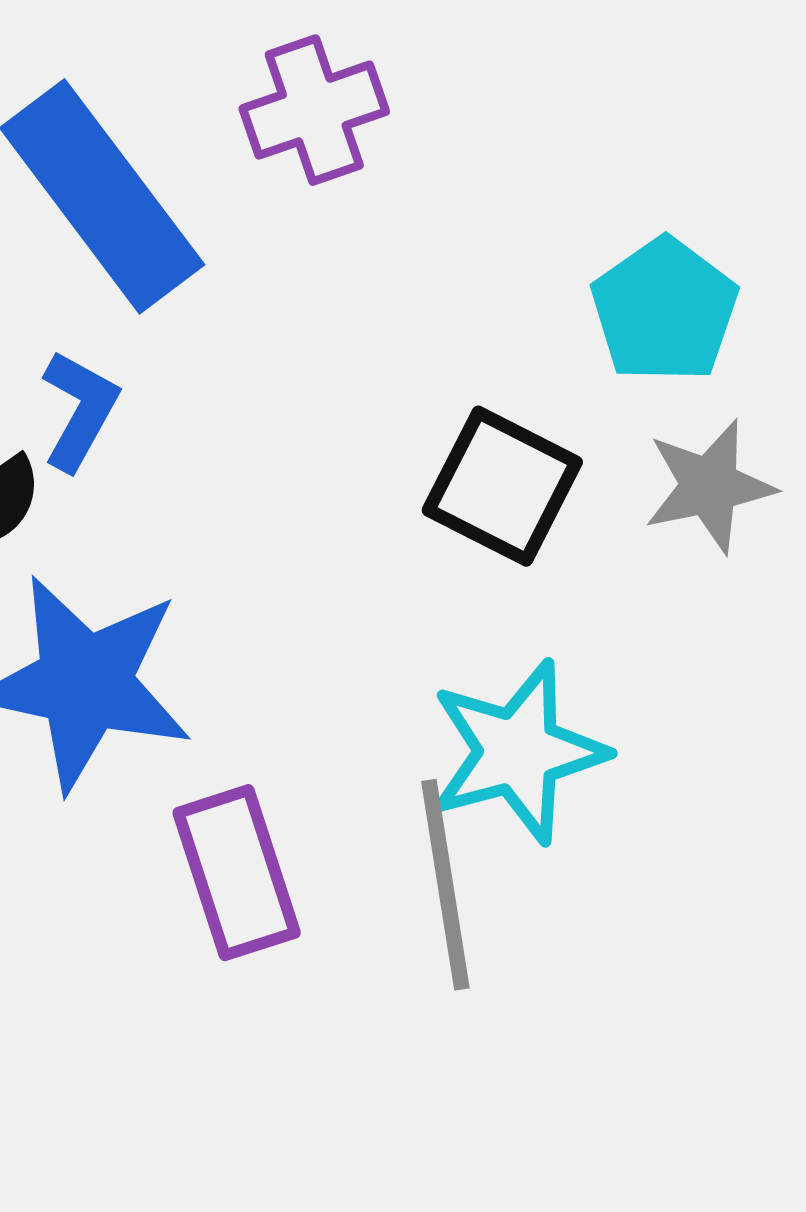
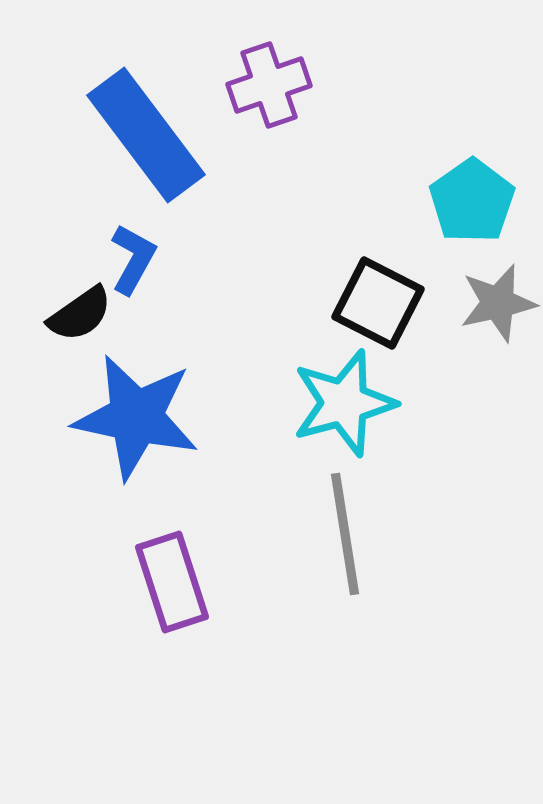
cyan star: (518, 752) -> (344, 403), moved
purple rectangle: (237, 873) -> (172, 582), moved

